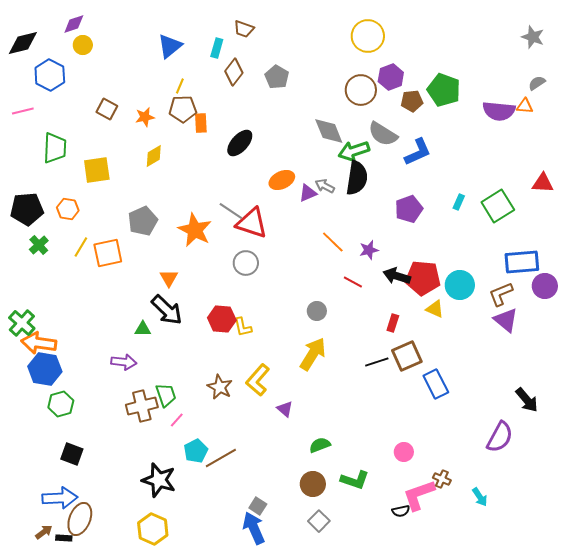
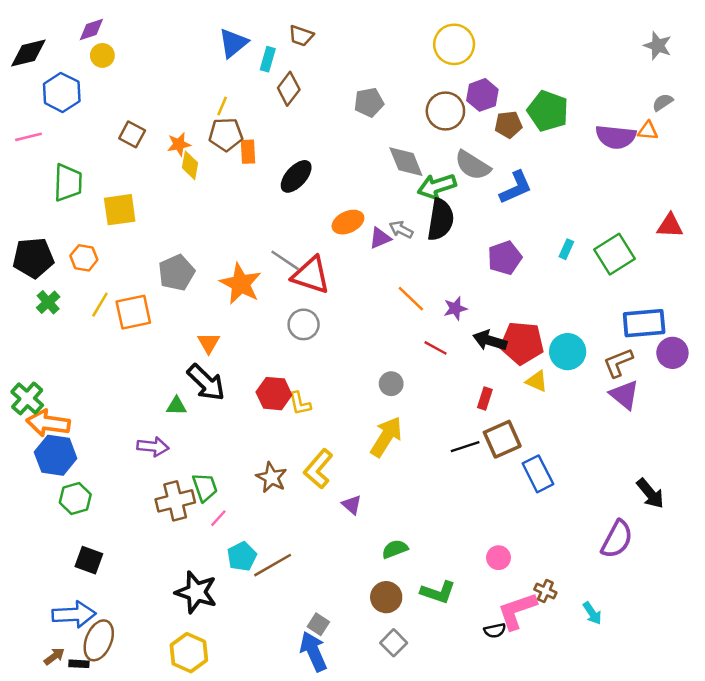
blue triangle: (170, 46) -> (233, 43), moved
gray pentagon: (277, 77) -> (369, 102), moved, turned 30
yellow diamond: (154, 156) -> (190, 165), moved, turned -50

